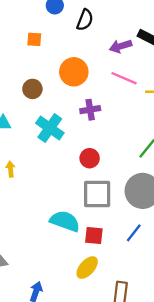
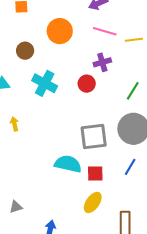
purple cross: (90, 110) -> (102, 62), moved
red circle: (90, 158) -> (87, 84), moved

